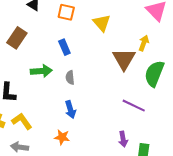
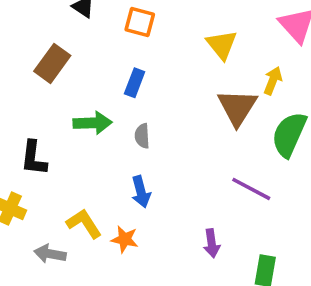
yellow triangle: (102, 23) -> (222, 45), moved
blue rectangle: (64, 47) -> (135, 83), turned 42
yellow L-shape: (22, 121) -> (84, 224), moved
purple arrow: (123, 139) -> (212, 243), moved

